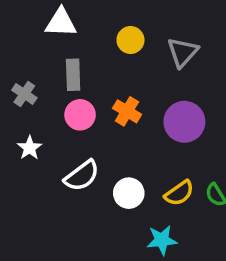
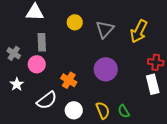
orange cross: (127, 111) -> (69, 80), moved
pink circle: (80, 115) -> (37, 64), moved
yellow semicircle: (179, 193) -> (103, 110), turned -78

